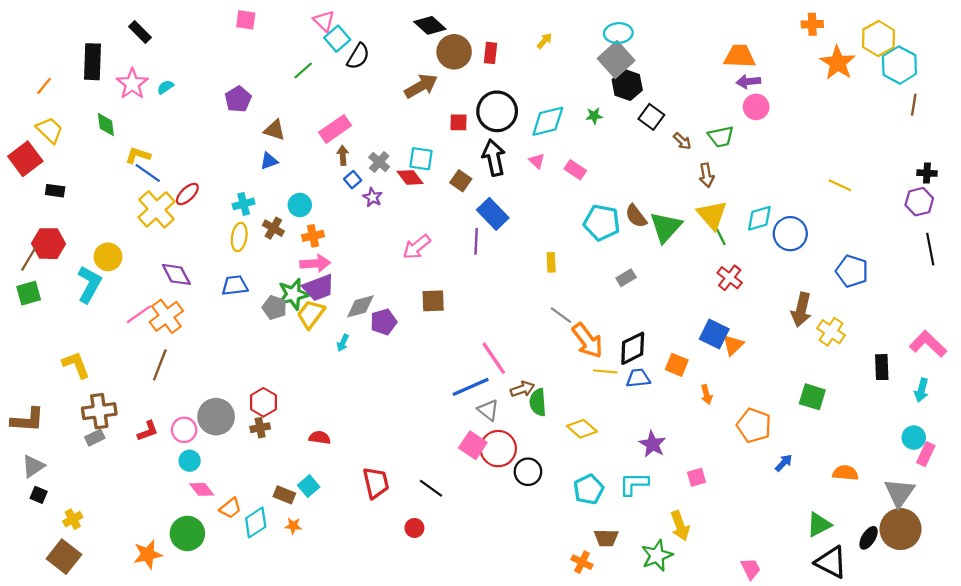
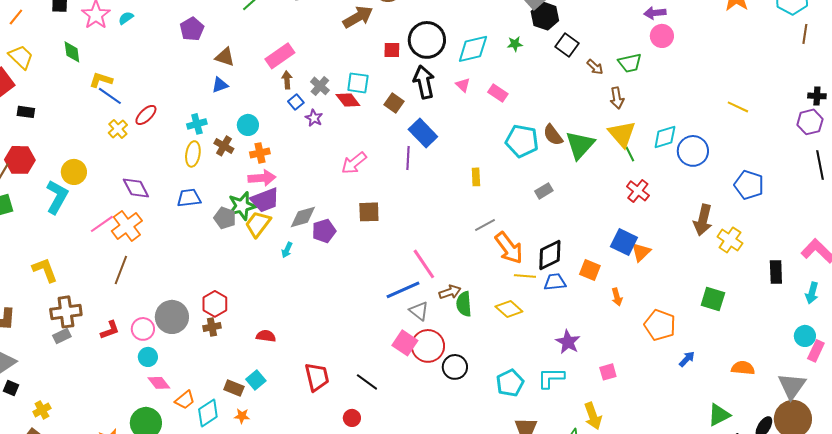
yellow cross: (157, 209) -> (118, 129), size x0.6
gray line: (561, 315) -> (485, 225), turned -65
yellow diamond: (582, 429) -> (509, 309), moved

